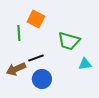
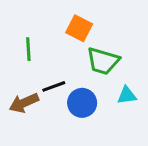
orange square: (36, 19) -> (79, 28), moved
blue circle: (42, 79) -> (82, 103), moved

